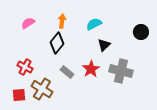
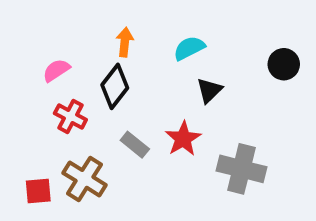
pink semicircle: (28, 23) -> (56, 70), moved
red cross: (25, 67) -> (70, 117), moved
gray cross: (121, 71) -> (241, 169), moved

